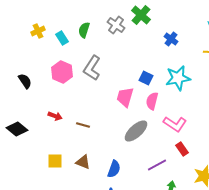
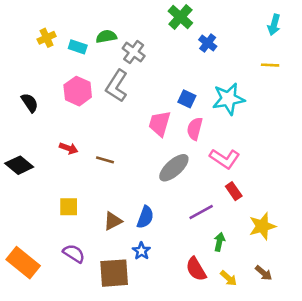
gray cross: (116, 25) -> (134, 52), moved
green semicircle: (84, 30) -> (106, 36), turned 63
cyan rectangle: (62, 38) -> (78, 47), turned -40
blue cross: (171, 39) -> (208, 43), moved
brown triangle: (83, 162) -> (113, 221), moved, turned -49

